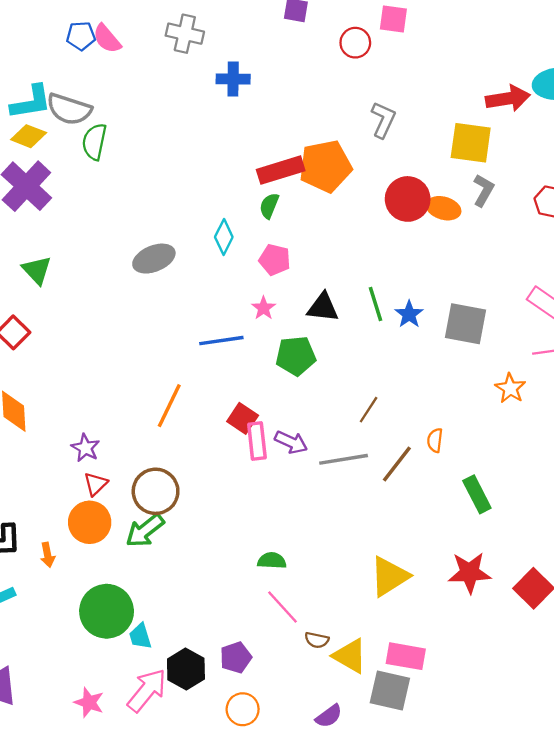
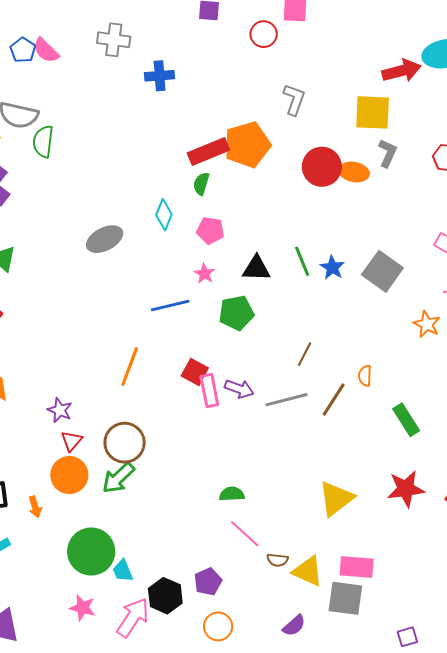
blue pentagon: (81, 36) -> (23, 50), turned -30
gray square: (465, 324) -> (382, 271), turned 30
pink star: (89, 702) -> (83, 608), moved

